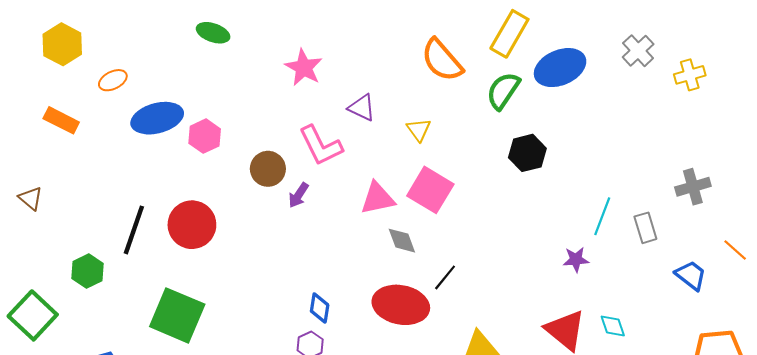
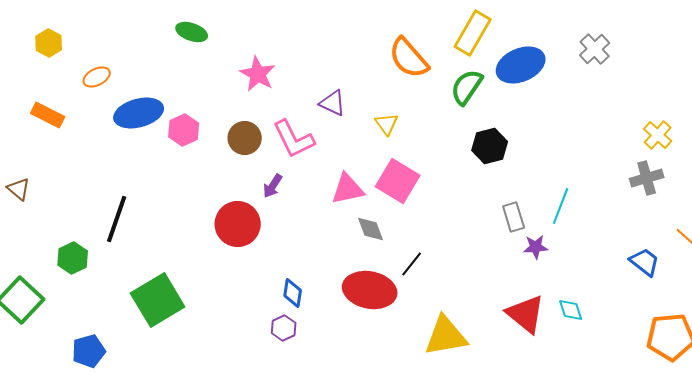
yellow hexagon: (62, 44) -> (49, 43), size x0.7
pink star: (304, 68) -> (258, 74), moved
yellow cross: (690, 75) -> (658, 135), moved, turned -32
brown circle: (268, 169) -> (245, 138), moved
red circle: (192, 225) -> (238, 224), moved
gray rectangle: (645, 228) -> (514, 217), moved
green square: (177, 315) -> (158, 300), turned 36

